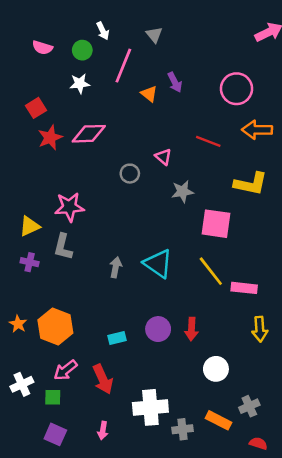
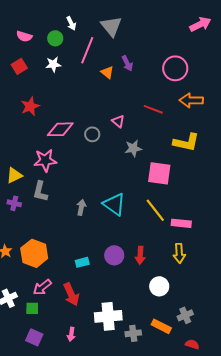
gray triangle: (154, 35) -> (111, 26), size x1.6
red square: (36, 108) -> (19, 66), moved
pink diamond: (89, 134) -> (60, 129), moved
yellow arrow: (260, 329) -> (179, 253), moved

